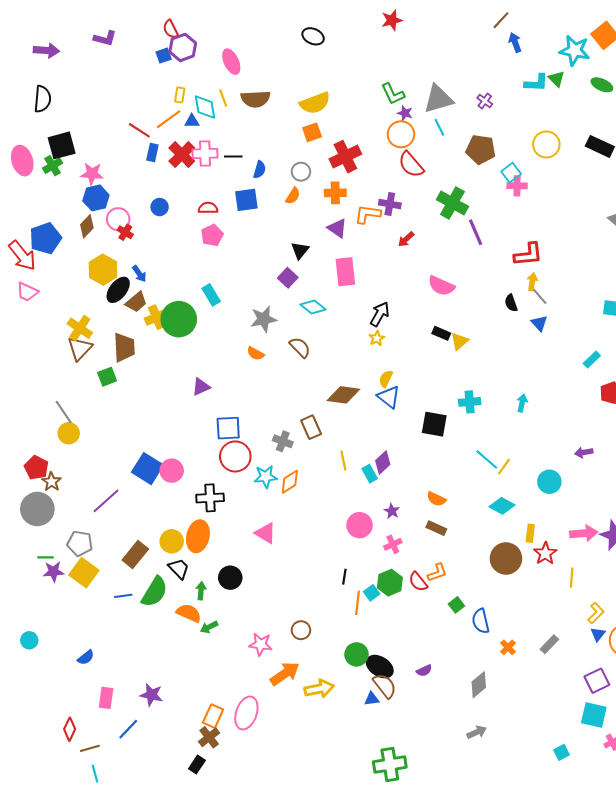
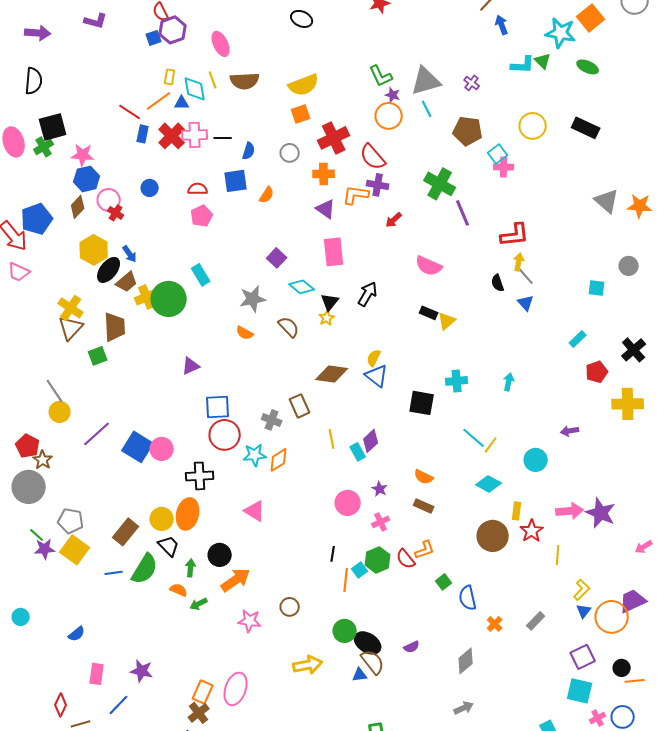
red semicircle: (411, 165) -> (373, 157), moved
orange semicircle: (293, 196) -> (267, 195), moved
black triangle: (300, 250) -> (330, 302), moved
yellow star: (377, 338) -> (327, 318), moved
purple line: (106, 501) -> (97, 434), moved
green line: (45, 557) -> (37, 535), turned 42
orange semicircle: (189, 613) -> (179, 590), size x0.7
orange arrow: (285, 674) -> (236, 580), moved

